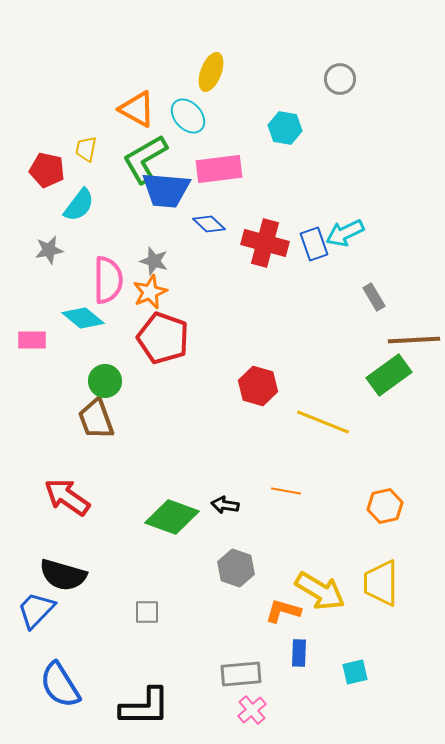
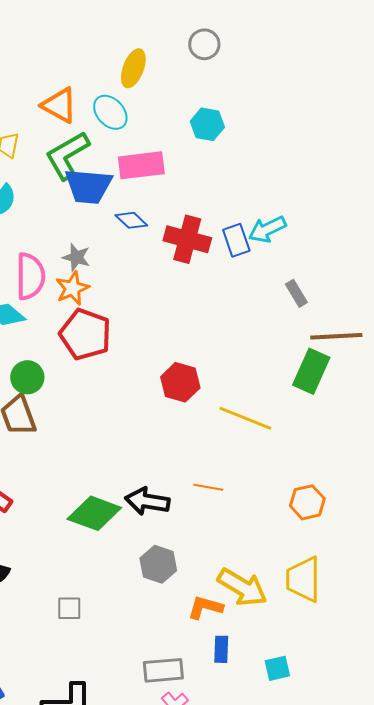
gray circle: (340, 79) -> (204, 44), moved
green rectangle: (389, 375) -> (311, 371), turned -30
black arrow: (225, 505) -> (147, 501), size x1.6

